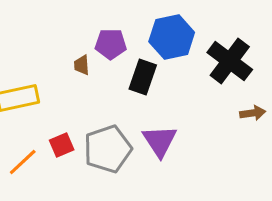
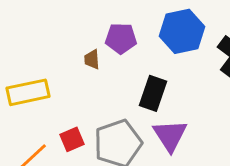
black rectangle: (143, 77) -> (153, 93), moved

